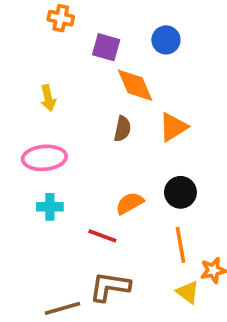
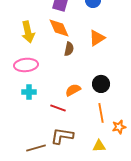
orange diamond: (135, 85) -> (59, 28), moved
yellow arrow: (48, 98) -> (28, 32), size x1.5
orange triangle: (173, 127) -> (97, 38), moved
yellow triangle: (188, 292) -> (99, 146), moved, turned -40

